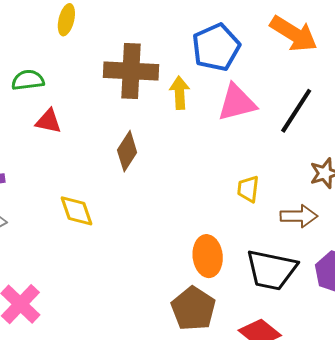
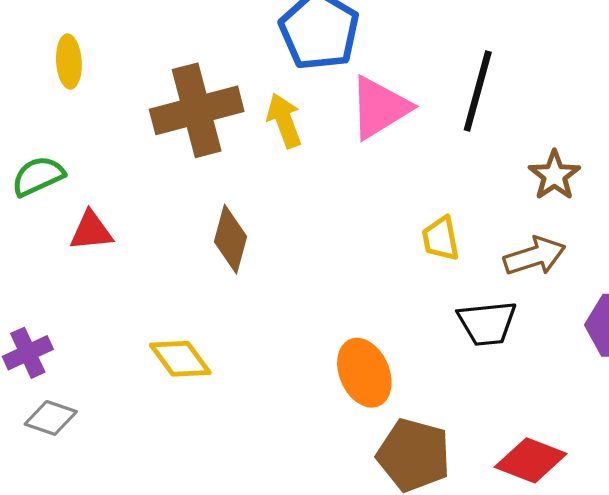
orange ellipse: (208, 256) -> (364, 373), moved
black trapezoid: (271, 270) -> (487, 323), moved, size x0.7

